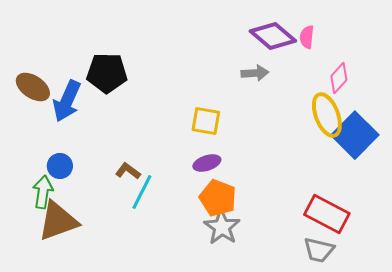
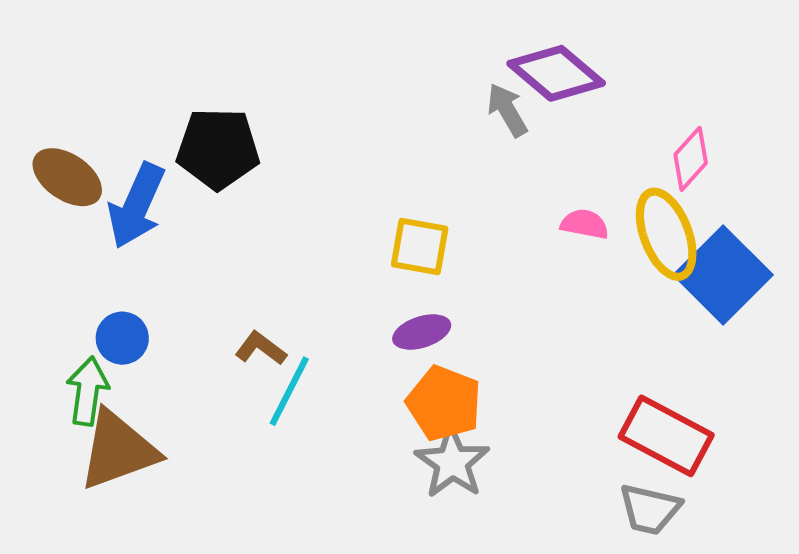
pink semicircle: (307, 37) -> (585, 224), moved, turned 95
gray arrow: (255, 73) -> (507, 110), moved, turned -116

